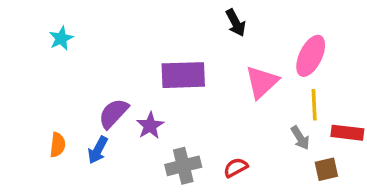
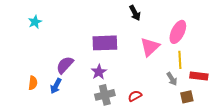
purple star: (150, 126) -> (99, 72), moved

